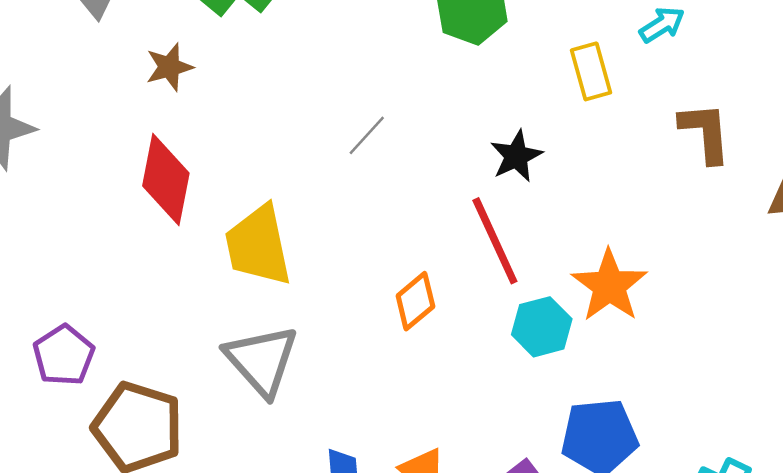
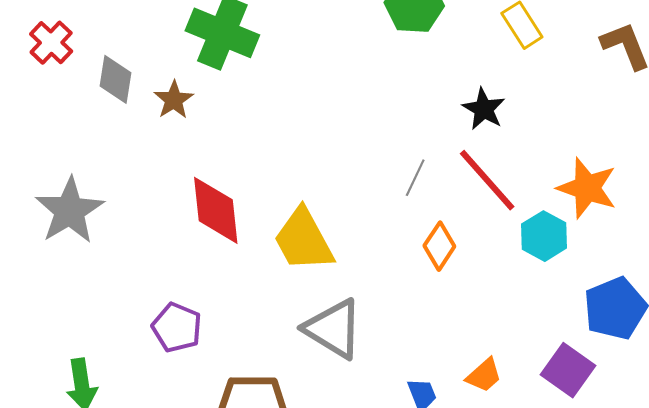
brown star: (169, 67) -> (174, 100), moved
gray line: (367, 135) -> (415, 178), moved
purple pentagon: (64, 355) -> (177, 327), moved

